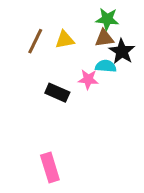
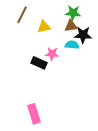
brown line: (35, 41) -> (22, 15), moved
black star: (122, 51) -> (83, 35), turned -30
pink star: (88, 79) -> (52, 54), moved

